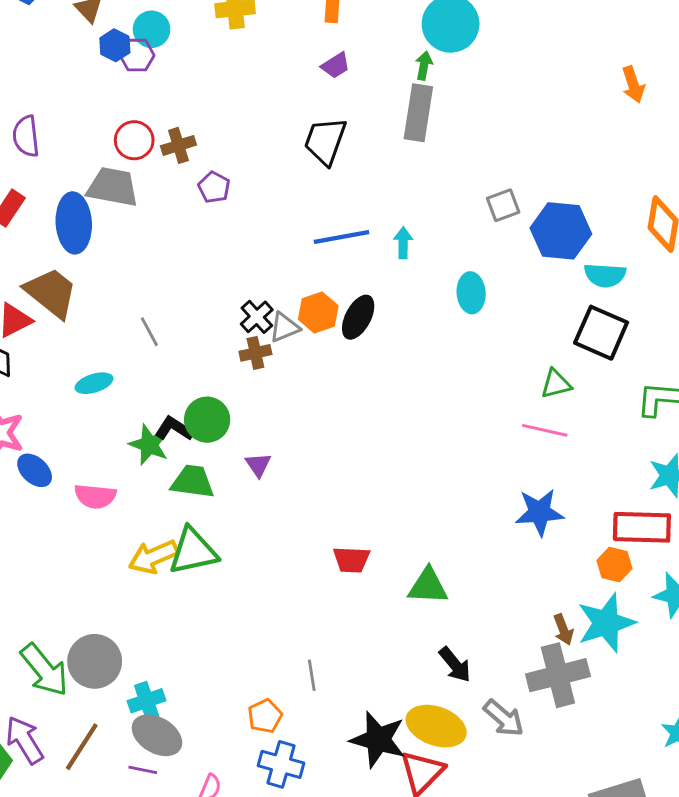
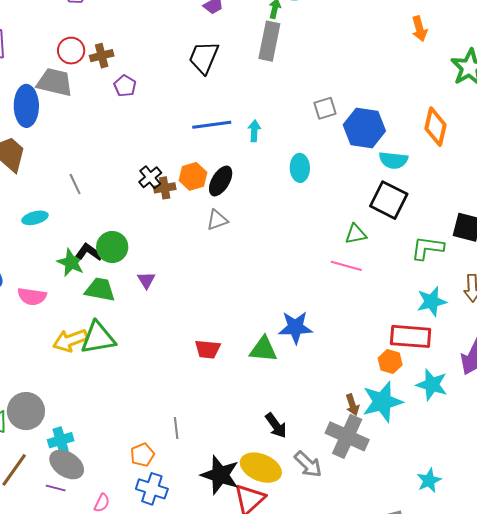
gray triangle: (285, 327) -> (217, 220), moved
brown cross: (255, 353) -> (165, 188), moved
blue star: (539, 512) -> (295, 327), moved
green triangle: (428, 586) -> (263, 349), moved
gray cross: (558, 675) -> (347, 436), turned 36

